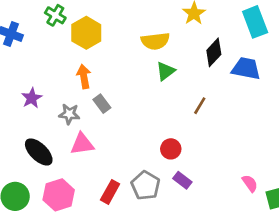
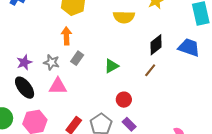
black diamond: (214, 52) -> (156, 45), moved
green triangle: (166, 71) -> (111, 66), moved
purple star: (32, 98) -> (24, 62), moved
gray rectangle: (102, 104) -> (77, 58), turned 64

